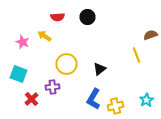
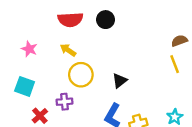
red semicircle: (58, 17) -> (70, 20), size x1.5
yellow arrow: (44, 36) -> (68, 50), moved
yellow line: (136, 55) -> (175, 64), moved

